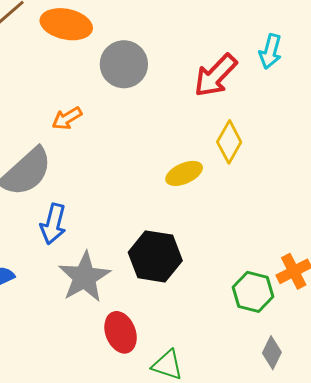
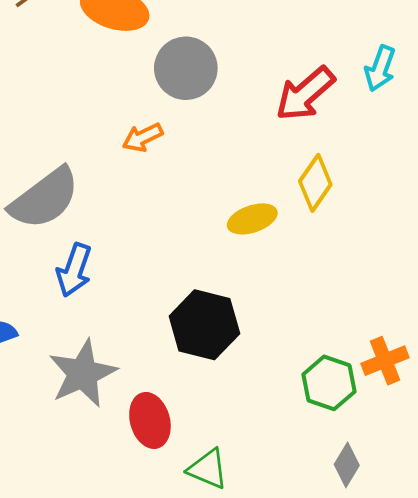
orange arrow: (67, 118) -> (143, 137), moved
gray star: (84, 277) -> (83, 374), moved

